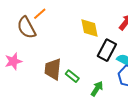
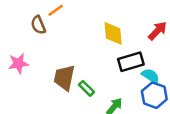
brown semicircle: (26, 28) -> (38, 25), size x0.7
black rectangle: (107, 50) -> (131, 62), turned 40

